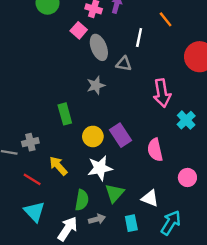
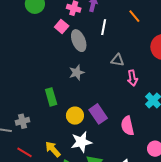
white line: (139, 38) -> (104, 27), moved
gray triangle: (124, 64) -> (118, 60), moved
pink arrow: (162, 93) -> (132, 78), size x0.7
yellow arrow: (58, 166) -> (53, 149), moved

